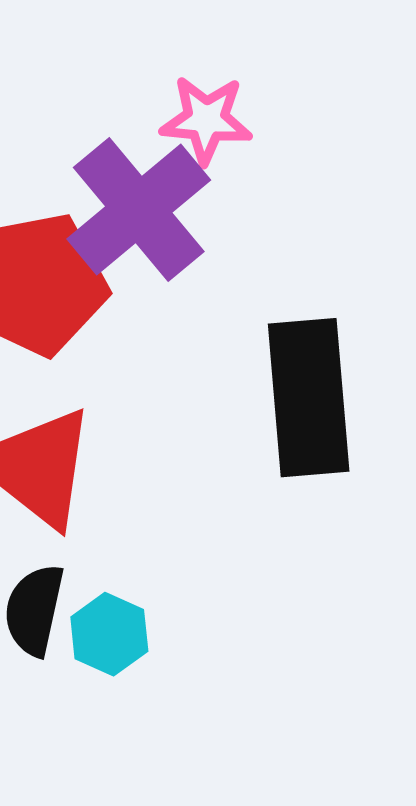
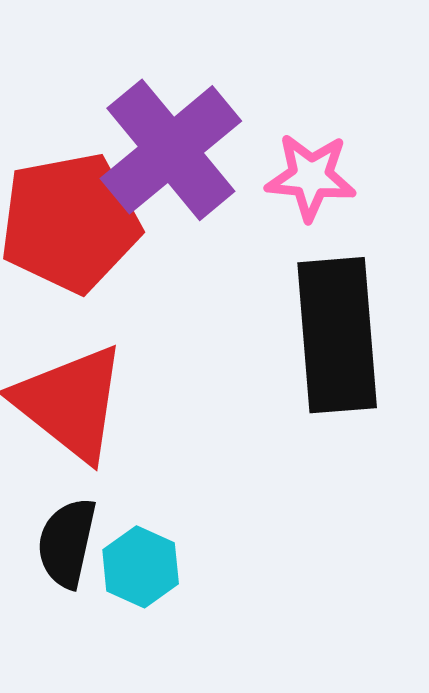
pink star: (206, 120) -> (311, 177), moved

